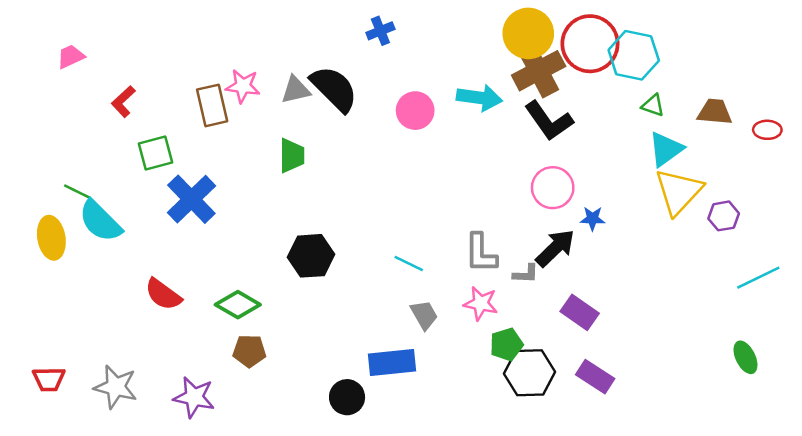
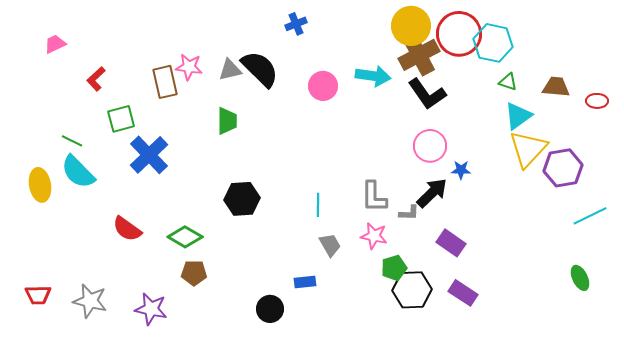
green line: (77, 192) -> (72, 141), moved
purple hexagon: (724, 216) -> (563, 168), size x1.6
cyan line: (409, 264) -> (318, 205), turned 65
blue rectangle: (392, 362) -> (305, 282), size x0.6

